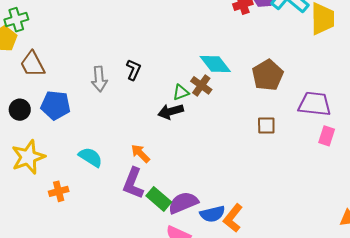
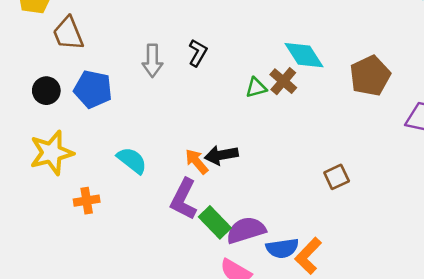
black arrow: (171, 111) -> (221, 155), moved
brown square: (266, 125) -> (337, 177), moved, turned -30

